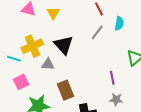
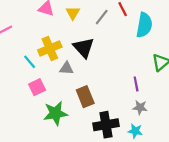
cyan semicircle: (119, 23) -> (144, 25), size x1.6
gray line: (97, 32) -> (102, 17), moved
cyan line: (14, 59) -> (30, 62), turned 32

